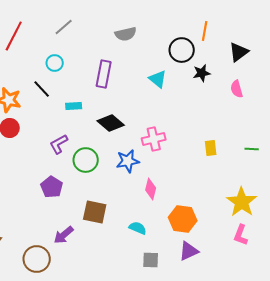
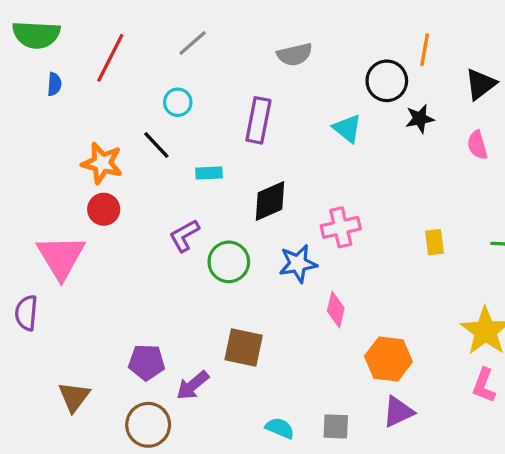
black diamond: (111, 123) -> (270, 201), turned -64
purple pentagon: (52, 187) -> (146, 362), moved, turned -30
cyan semicircle: (138, 228) -> (280, 428), moved

